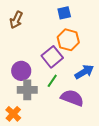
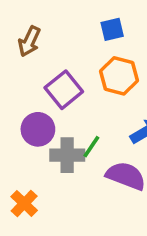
purple square: (52, 57) -> (64, 90), moved
gray cross: (27, 90) -> (67, 155), moved

